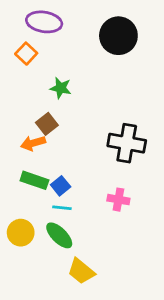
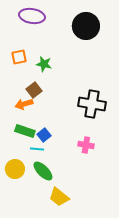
orange square: (26, 54) -> (19, 57), moved, turned 35
cyan line: (62, 208) -> (37, 149), moved

